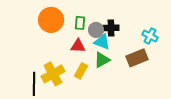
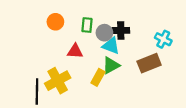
orange circle: (51, 20) -> (55, 22), size x0.6
red triangle: (78, 46) -> (75, 51), moved
yellow rectangle: (81, 71) -> (98, 77), moved

